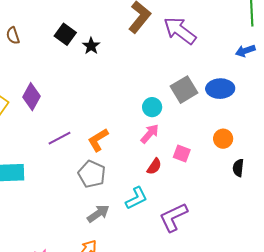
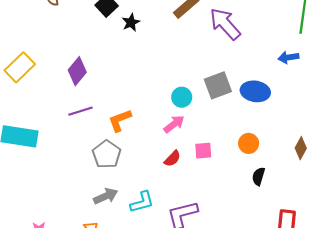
purple diamond: (32, 97) -> (77, 71), moved
pink square: (182, 153) -> (203, 151), turned -36
cyan L-shape: (136, 198) -> (142, 202), moved

